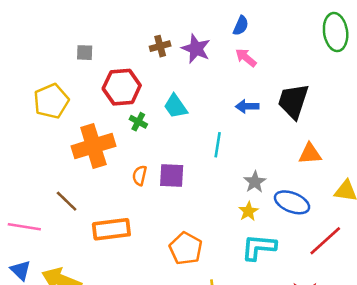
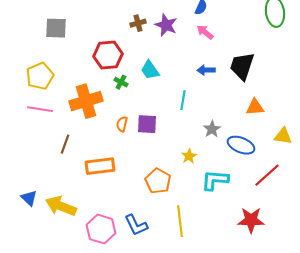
gray square: (85, 53) -> (56, 28), moved, size x1.6
yellow pentagon: (51, 101) -> (40, 76), moved
brown line: (67, 201) -> (65, 144), turned 66
yellow star: (248, 211) -> (189, 156), moved
pink line: (24, 227) -> (40, 109), moved

